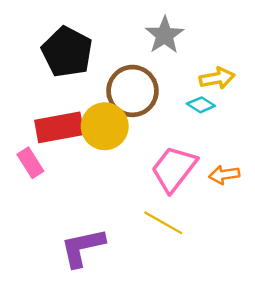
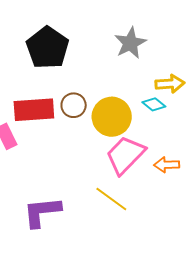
brown circle: (133, 91) -> (74, 105), moved, size x0.6
yellow circle: (105, 126) -> (112, 117), moved

